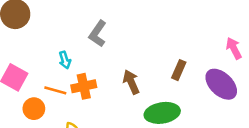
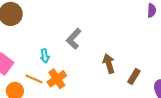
brown arrow: (131, 82) -> (109, 64), moved
orange cross: (84, 86) -> (57, 79), turned -30

